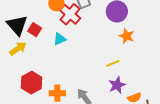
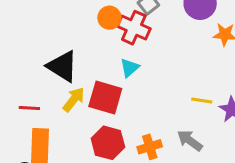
red square: (35, 30) -> (105, 98), moved, size x1.6
yellow line: (113, 63) -> (202, 101), moved, turned 48

